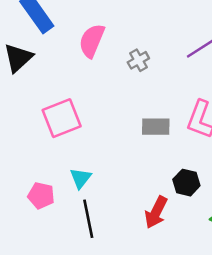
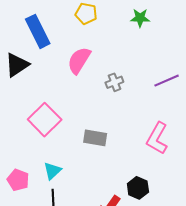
pink square: (62, 118) -> (45, 120), turned -32
gray rectangle: (156, 127) -> (95, 138), moved

